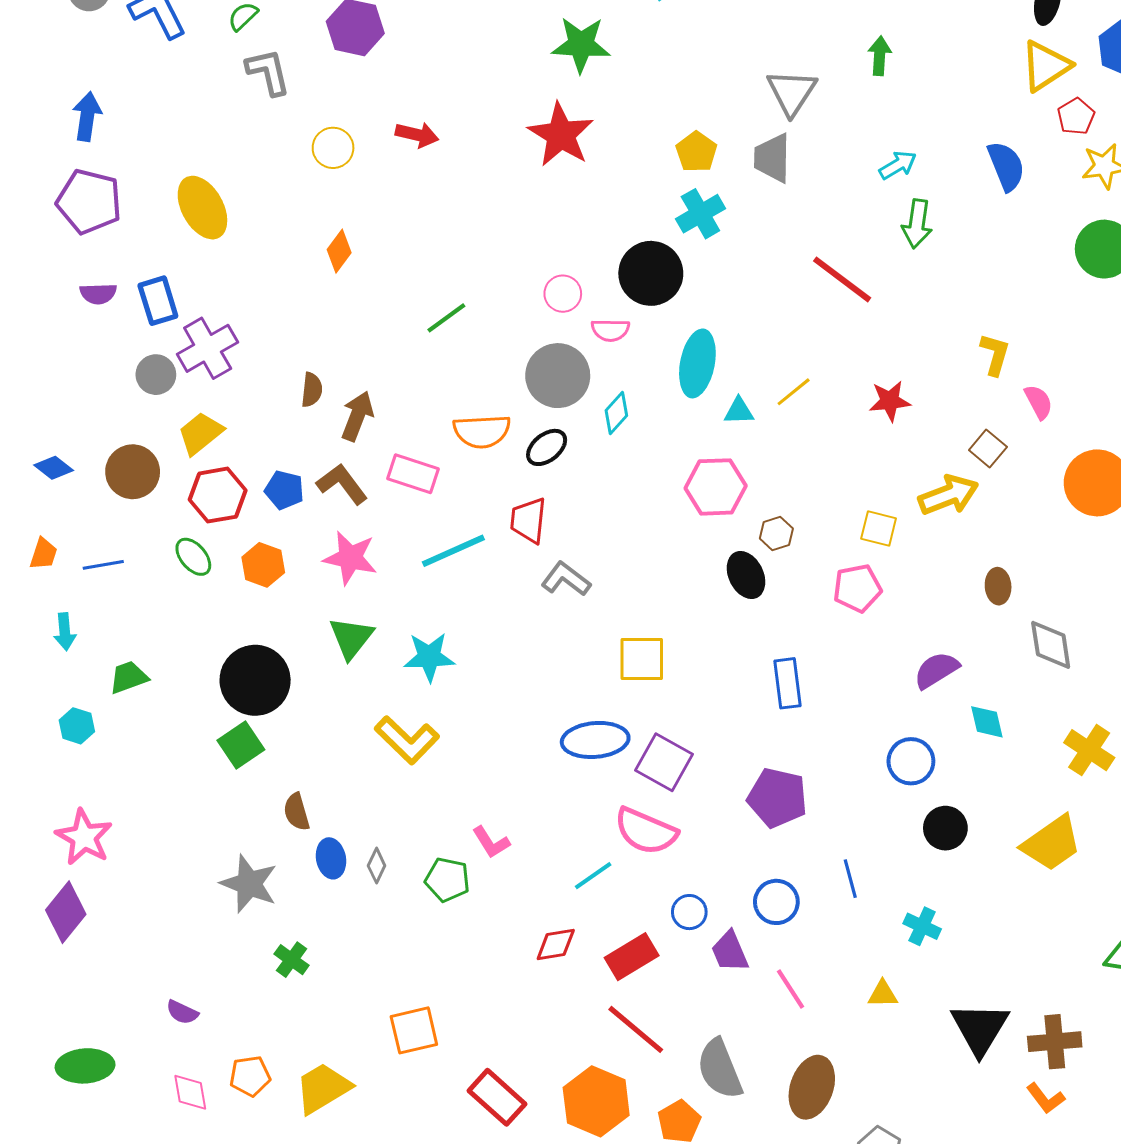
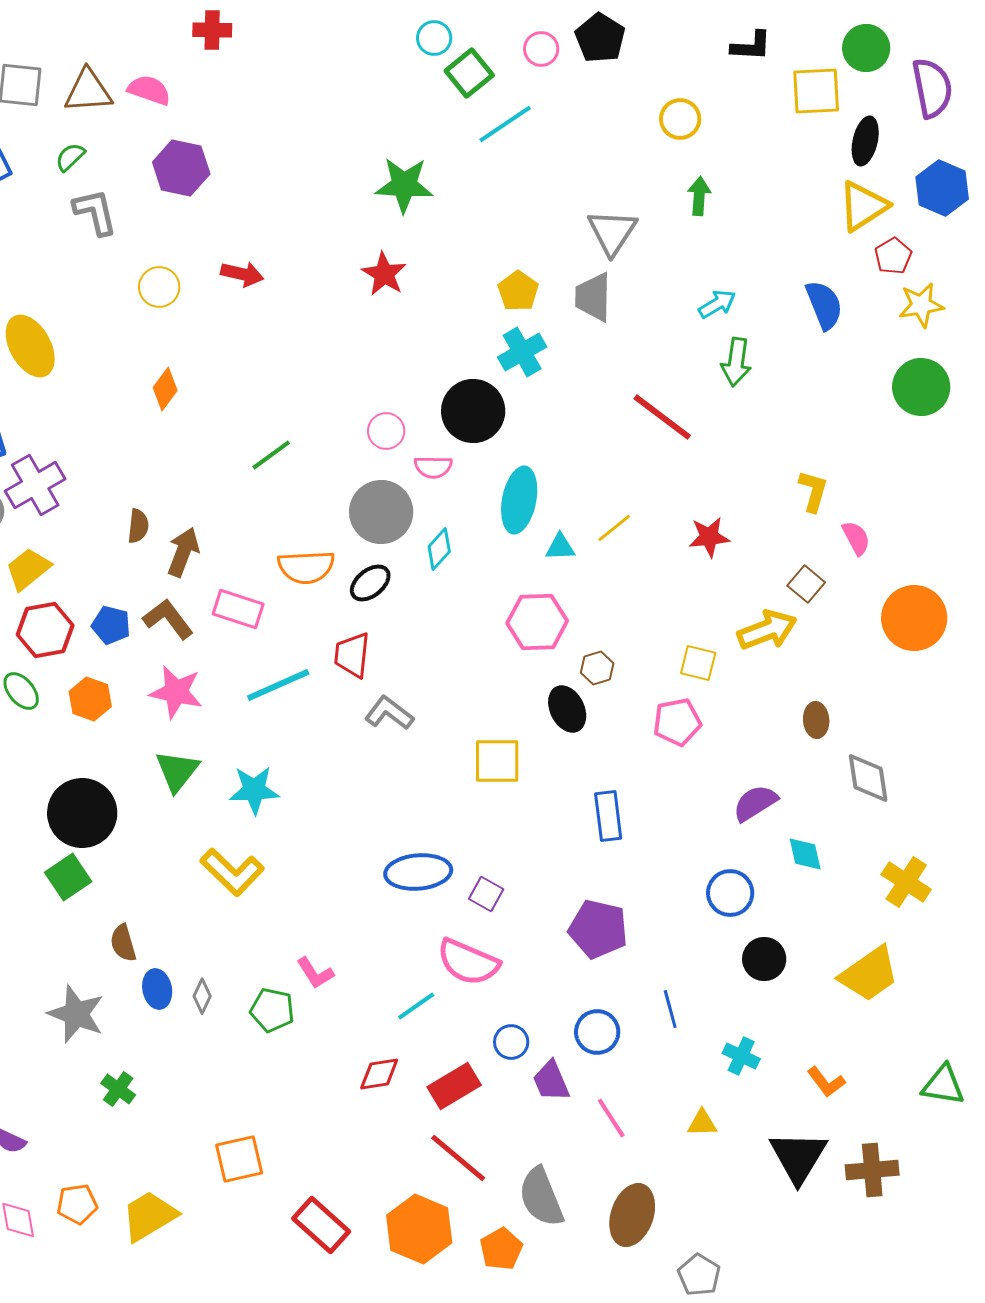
red star: (561, 135) -> (384, 274), size x0.7
yellow square: (642, 659) -> (497, 761), moved
purple square: (664, 762) -> (486, 894), size x0.6
orange L-shape: (1046, 1098) -> (826, 1082), moved

